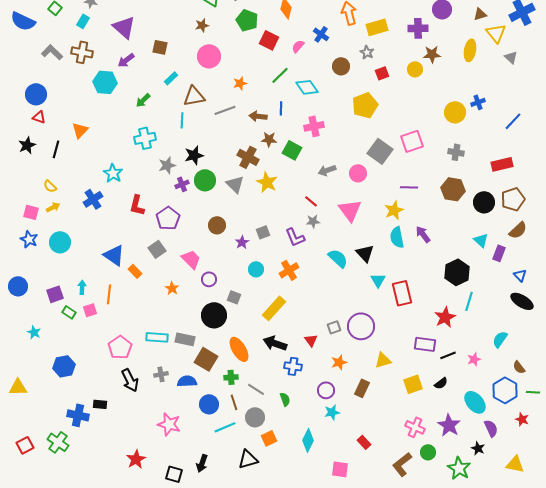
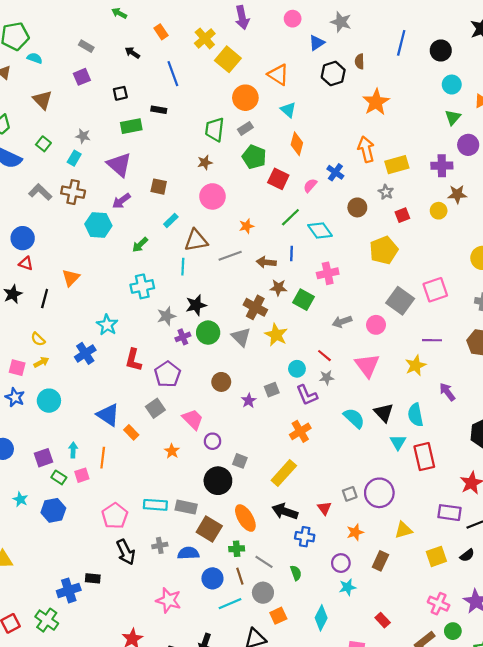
cyan semicircle: (397, 237) -> (416, 415), moved
cyan circle: (256, 269) -> (297, 369), moved
blue hexagon: (64, 366) -> (53, 510), moved
blue cross: (78, 415) -> (69, 590), turned -30

